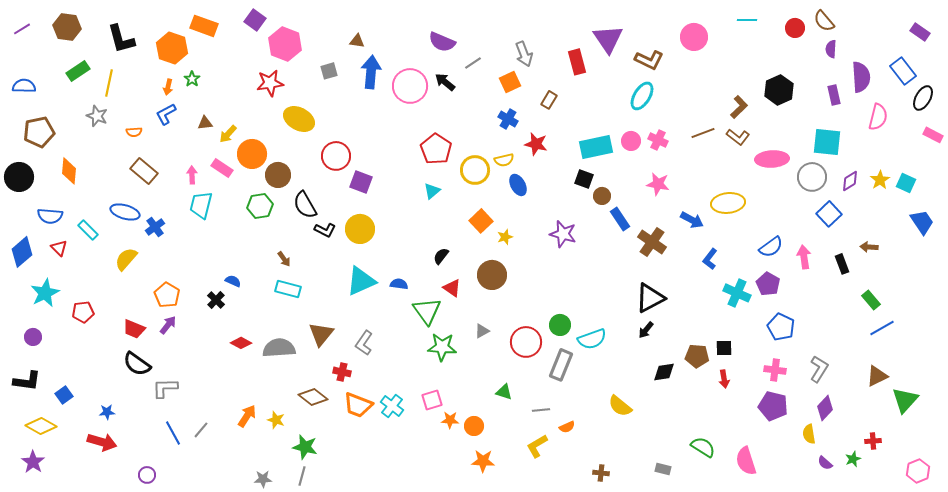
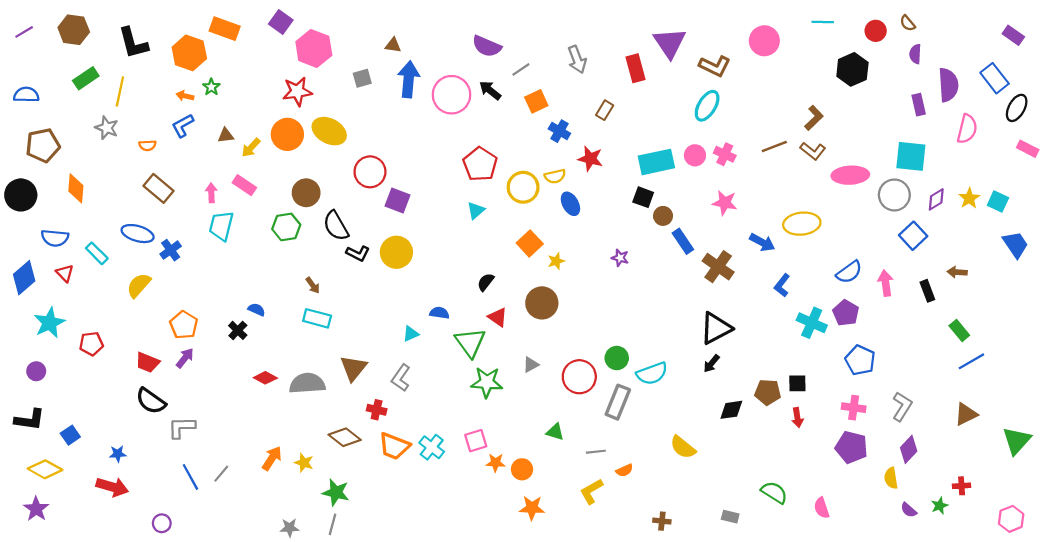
brown semicircle: (824, 21) -> (908, 23), size x0.7
orange square: (510, 82) -> (536, 101), moved
orange arrow: (168, 87) -> (185, 96), turned 91
black hexagon: (779, 90) -> (852, 69), moved
orange circle: (252, 154) -> (287, 134), moved
purple star: (563, 234) -> (620, 258), size x0.6
cyan triangle: (361, 281) -> (411, 334), moved, size x0.5
green triangle: (905, 400) -> (1017, 441), moved
pink semicircle: (746, 461) -> (822, 508), size x0.7

